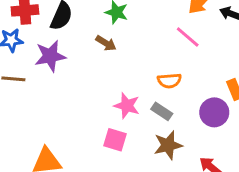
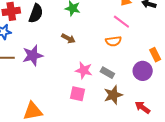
brown arrow: (106, 43) -> (68, 38), moved
purple star: (50, 56) -> (33, 55), moved
orange semicircle: (169, 81) -> (113, 41), moved

